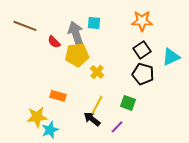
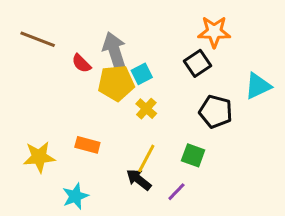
cyan square: (94, 23) -> (142, 74), moved, turned -32
black square: (142, 50) -> (198, 63), moved
yellow star: (37, 117) -> (39, 157), moved

